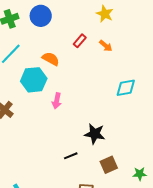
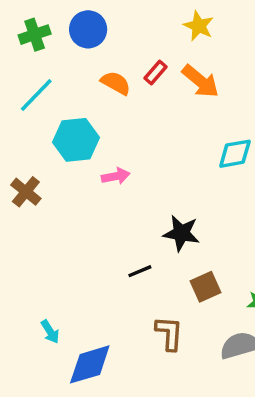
orange arrow: (106, 46) -> (200, 81), size x1.6
orange semicircle: (51, 59) -> (116, 83), moved
pink arrow: (57, 101) -> (116, 176), turned -112

